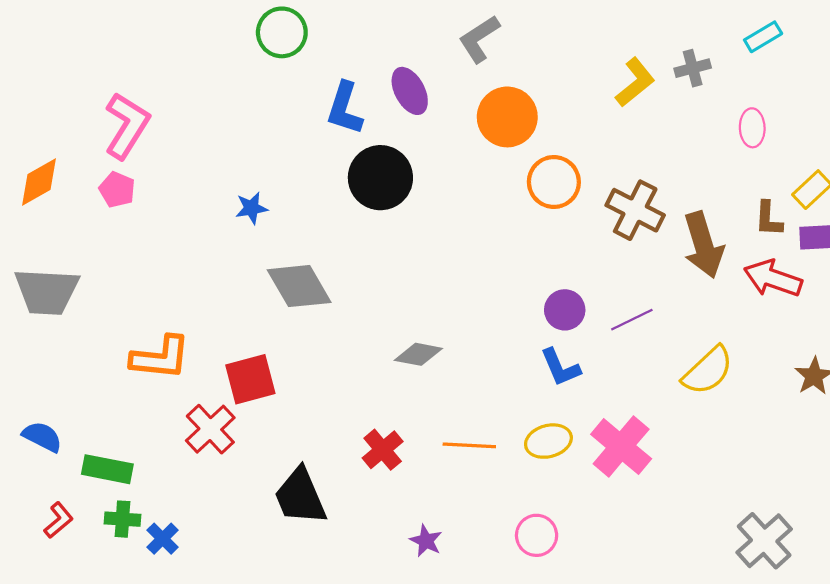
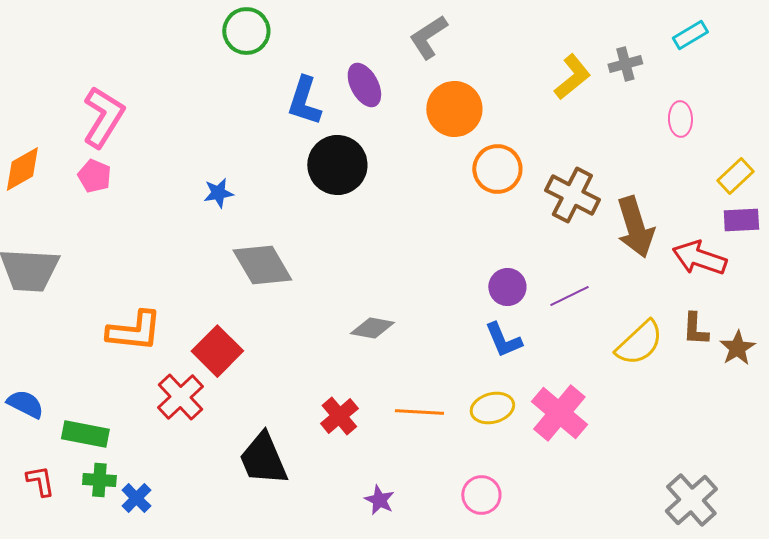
brown L-shape: (768, 219) -> (695, 329), moved
red square: (250, 379) -> (217, 351), turned -30
red L-shape: (59, 520) -> (40, 481), turned -60

